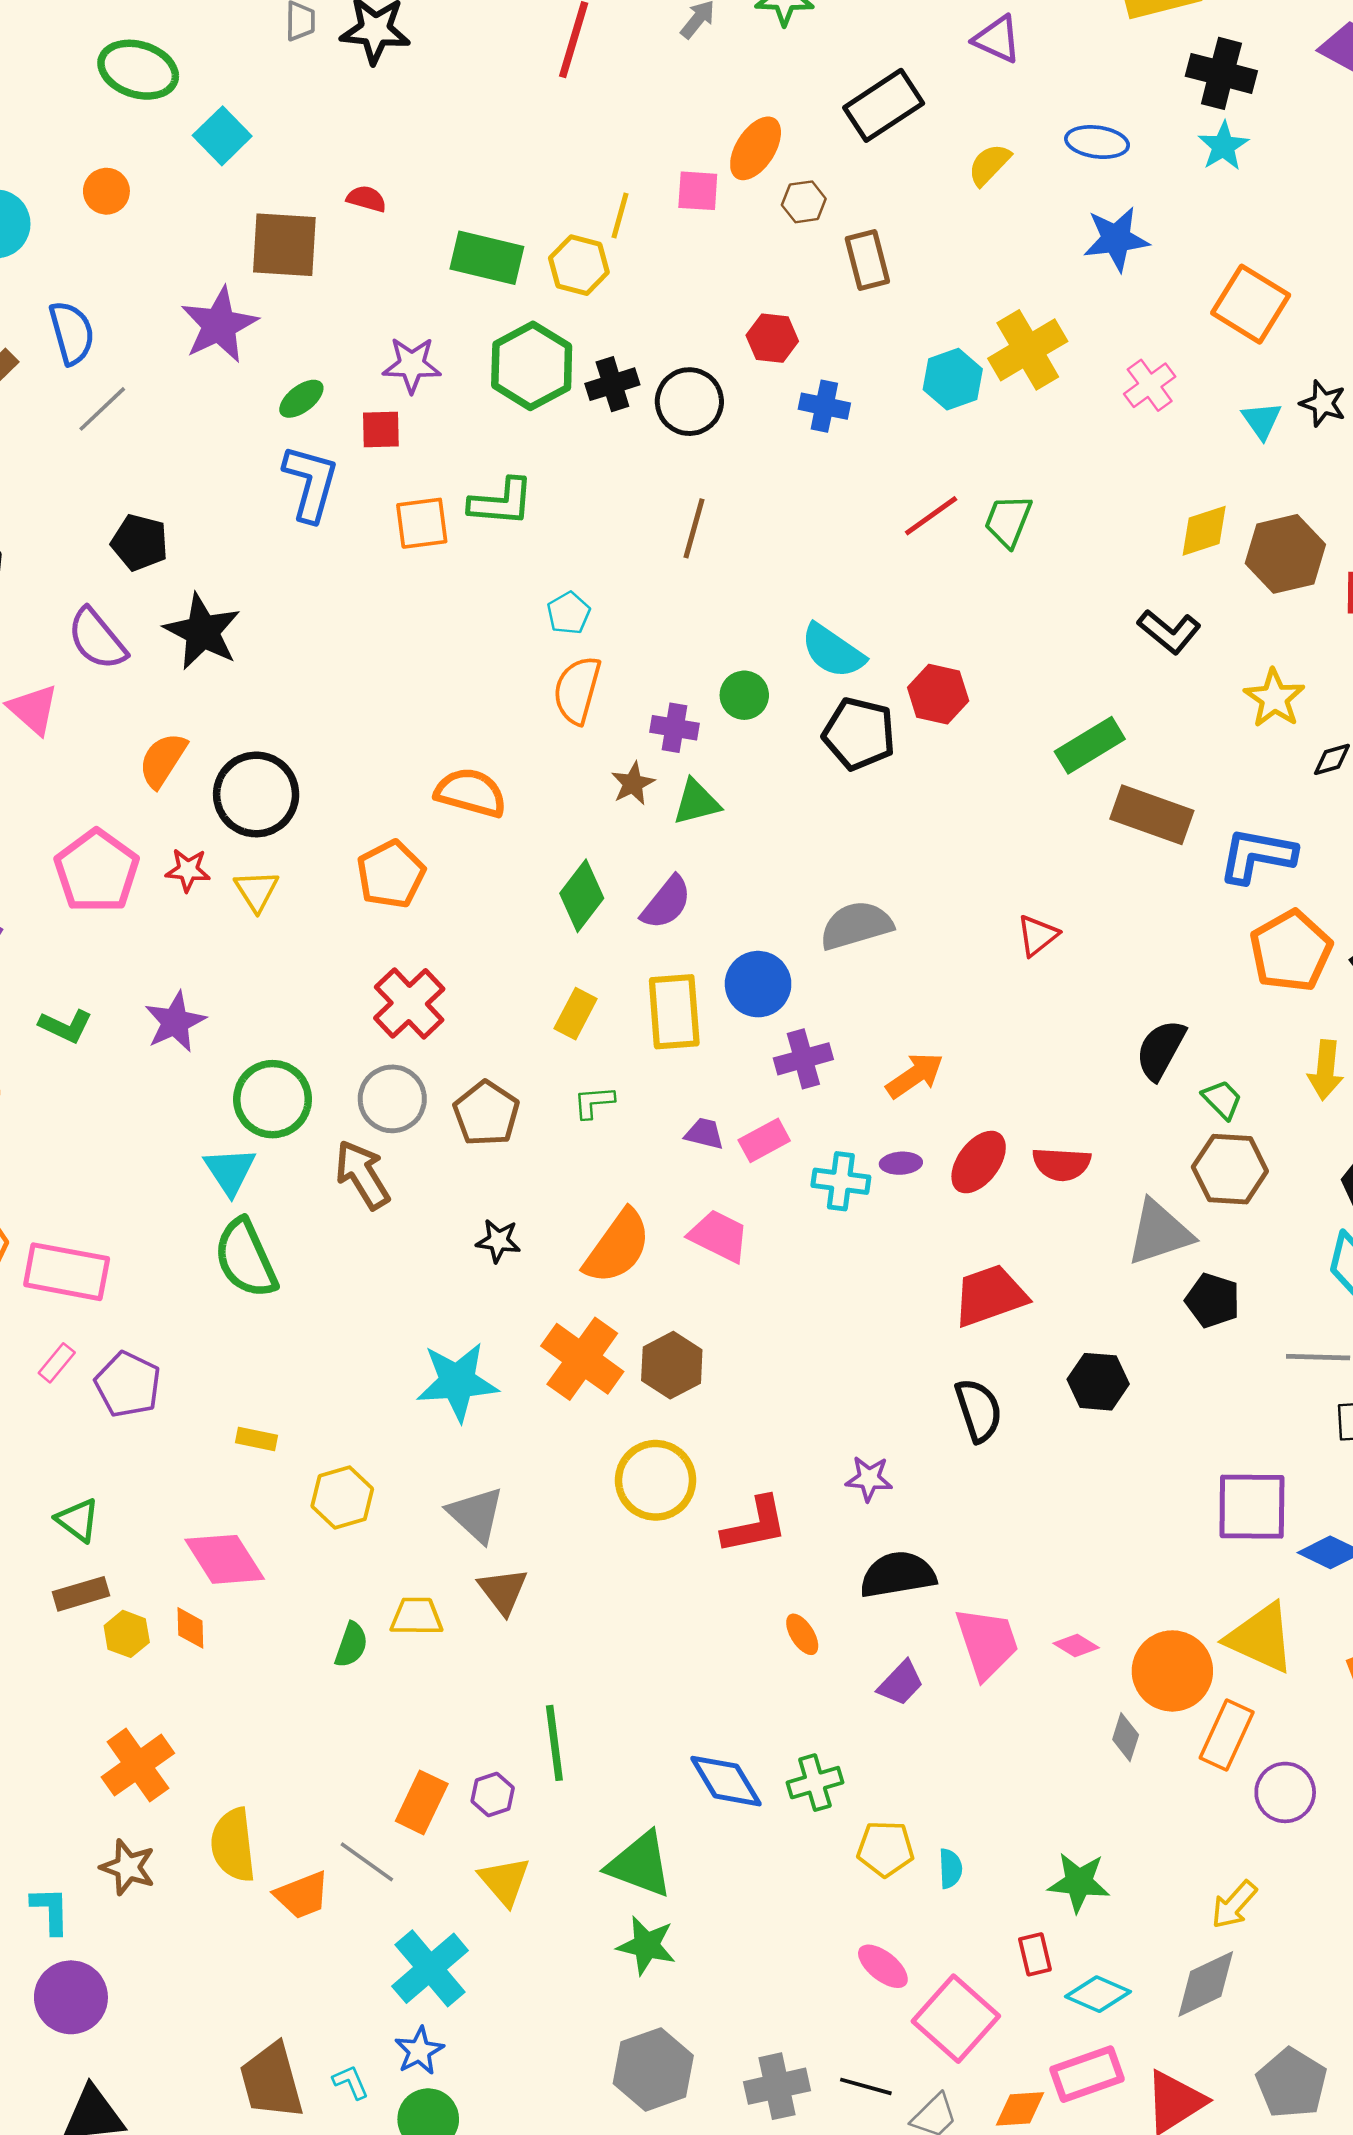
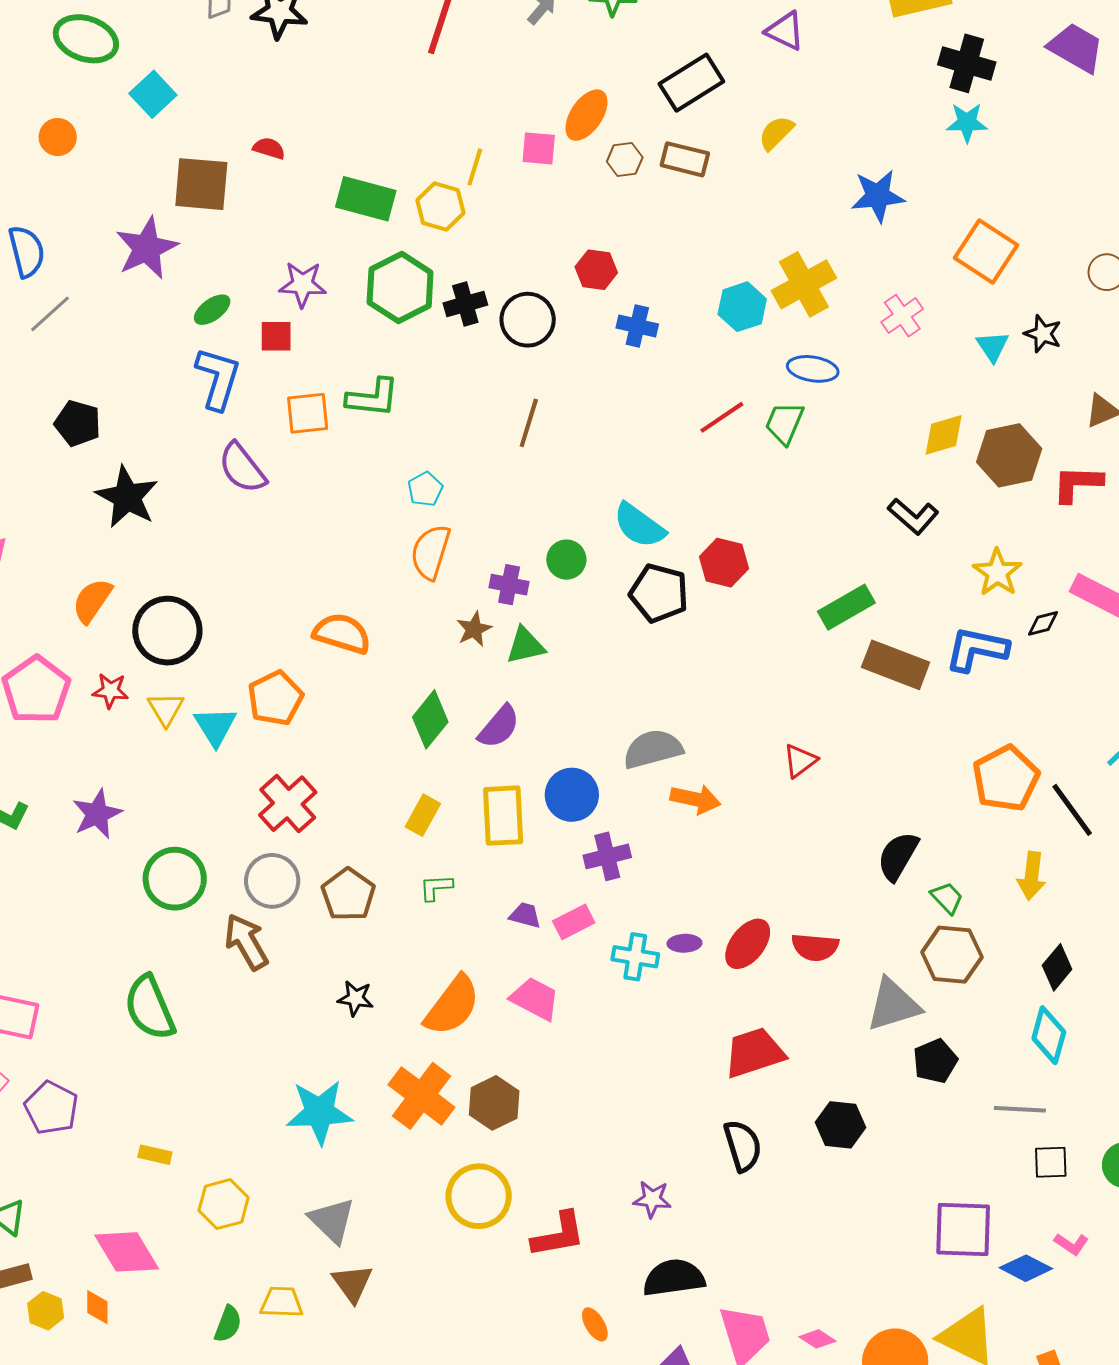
blue ellipse: (1097, 142) -> (813, 369), moved
cyan star: (1223, 146) -> (967, 123), turned 30
brown rectangle: (867, 260) -> (685, 159), moved, turned -63
purple semicircle: (97, 639) -> (242, 468), moved
blue L-shape: (1257, 855) -> (977, 649), moved
orange arrow: (915, 1075) -> (695, 799), moved, turned 45
cyan triangle: (230, 1171) -> (215, 726), moved
black pentagon: (1213, 1300) -> (935, 1061), turned 30

